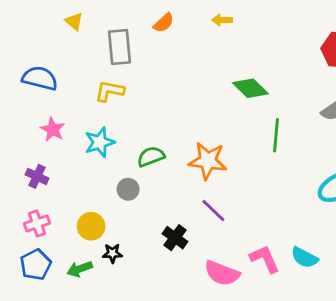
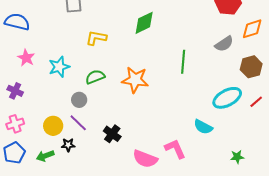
green diamond: (250, 88) -> (144, 23), moved, turned -70
yellow L-shape: (110, 91) -> (96, 38), moved
purple line: (213, 211) -> (78, 123), moved
cyan semicircle: (304, 258) -> (203, 127), moved

